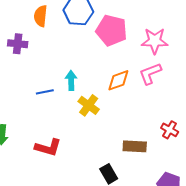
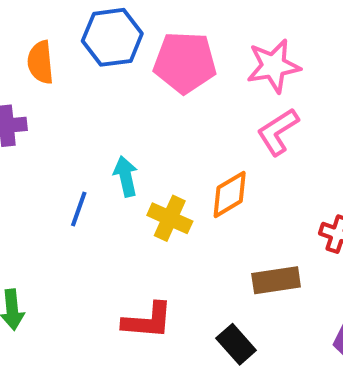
orange diamond: (118, 80) -> (230, 194), moved
blue line: (45, 92) -> (79, 209), turned -48
red L-shape: (48, 147) -> (148, 321), moved

